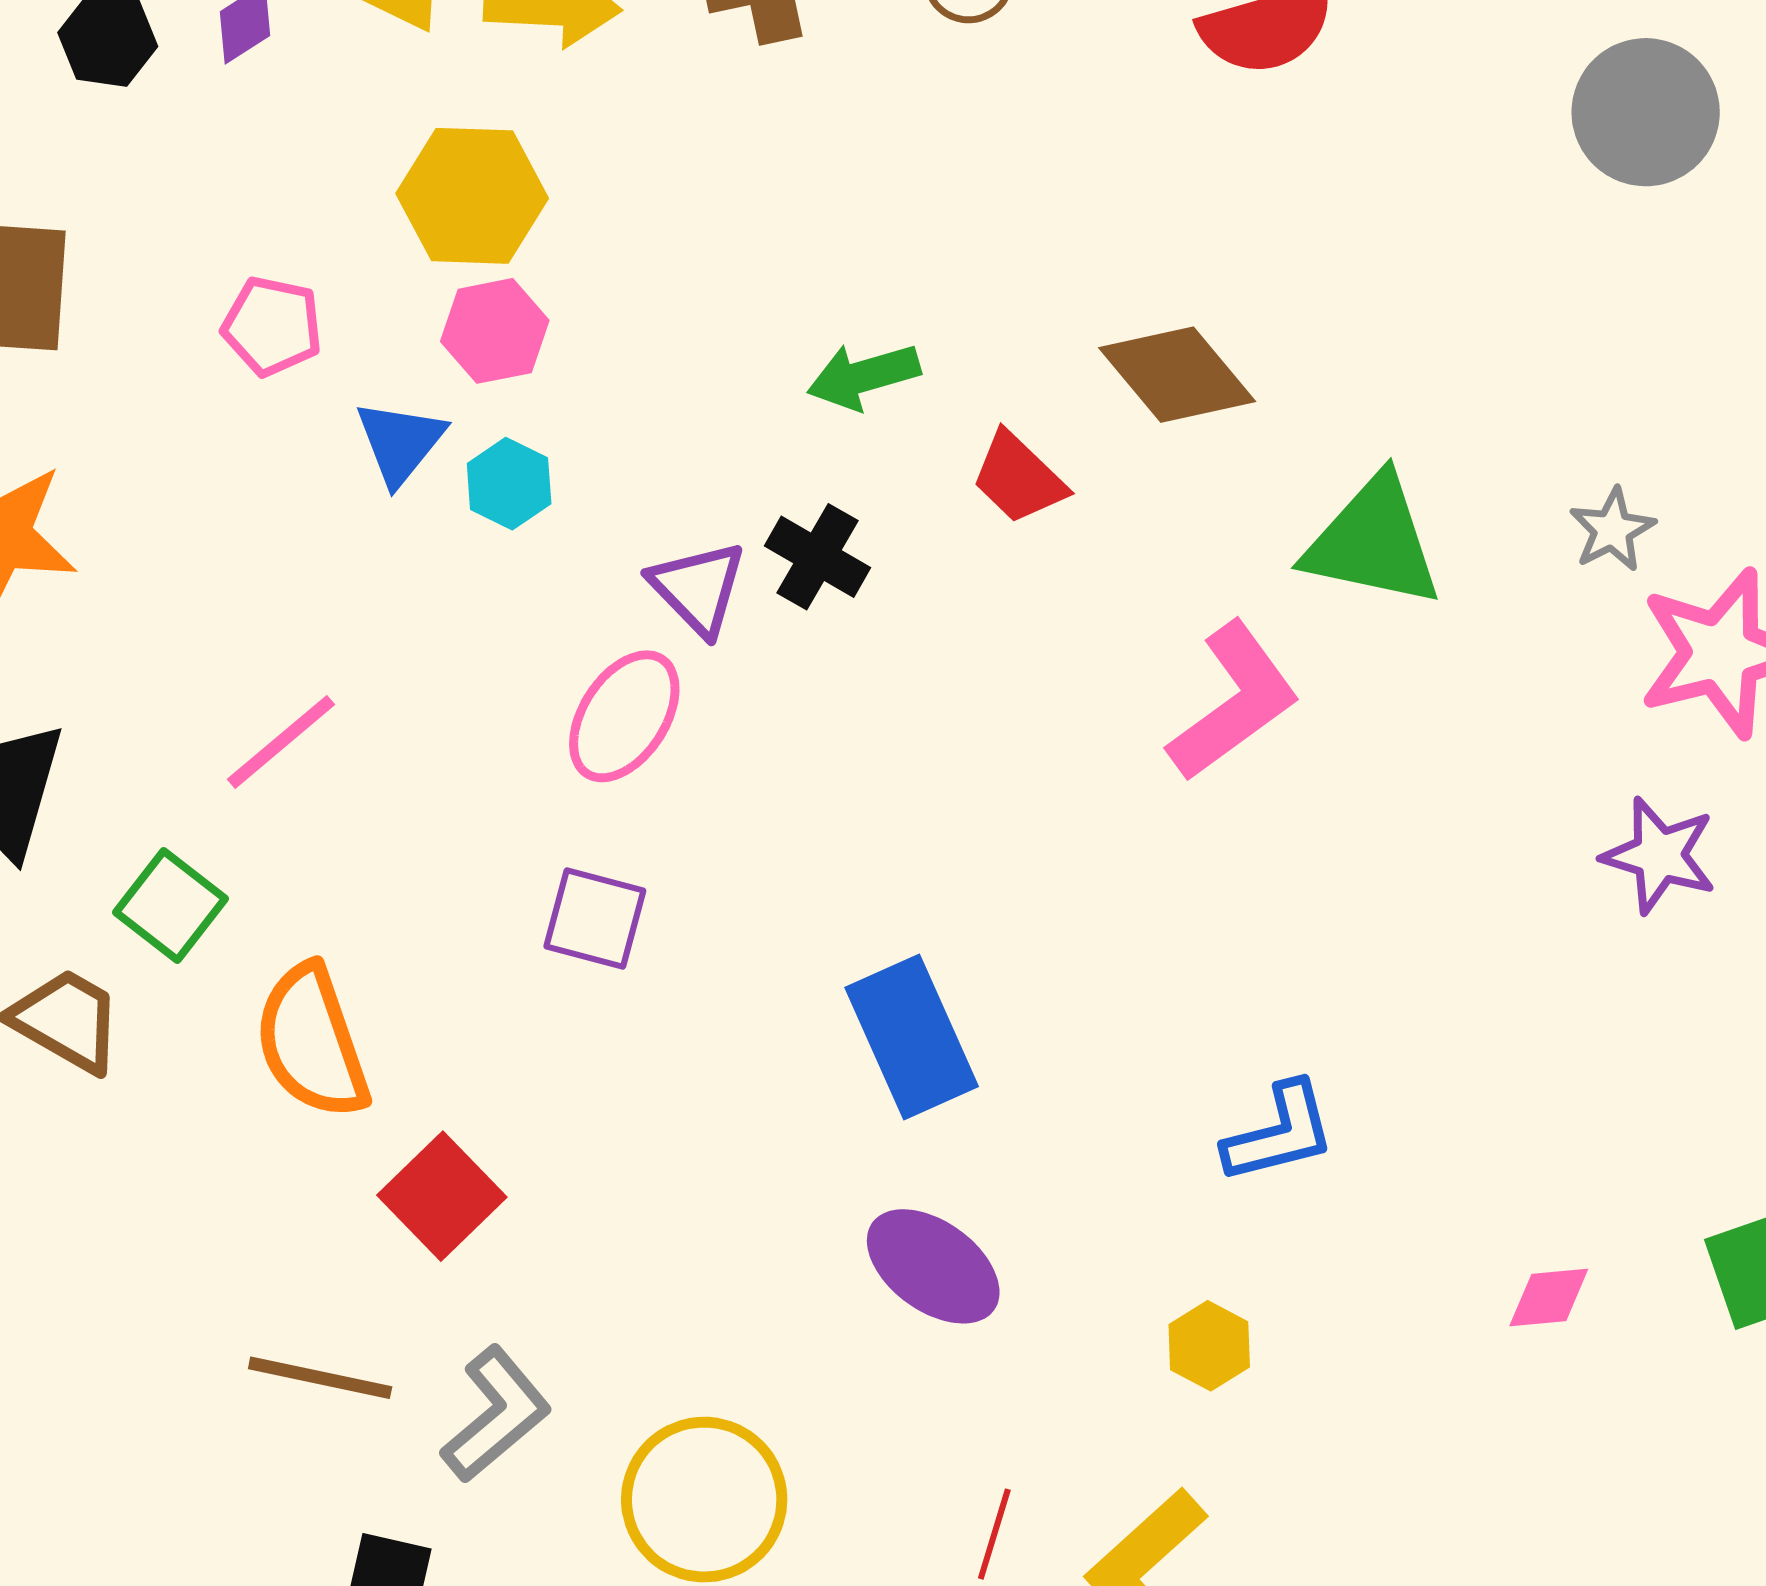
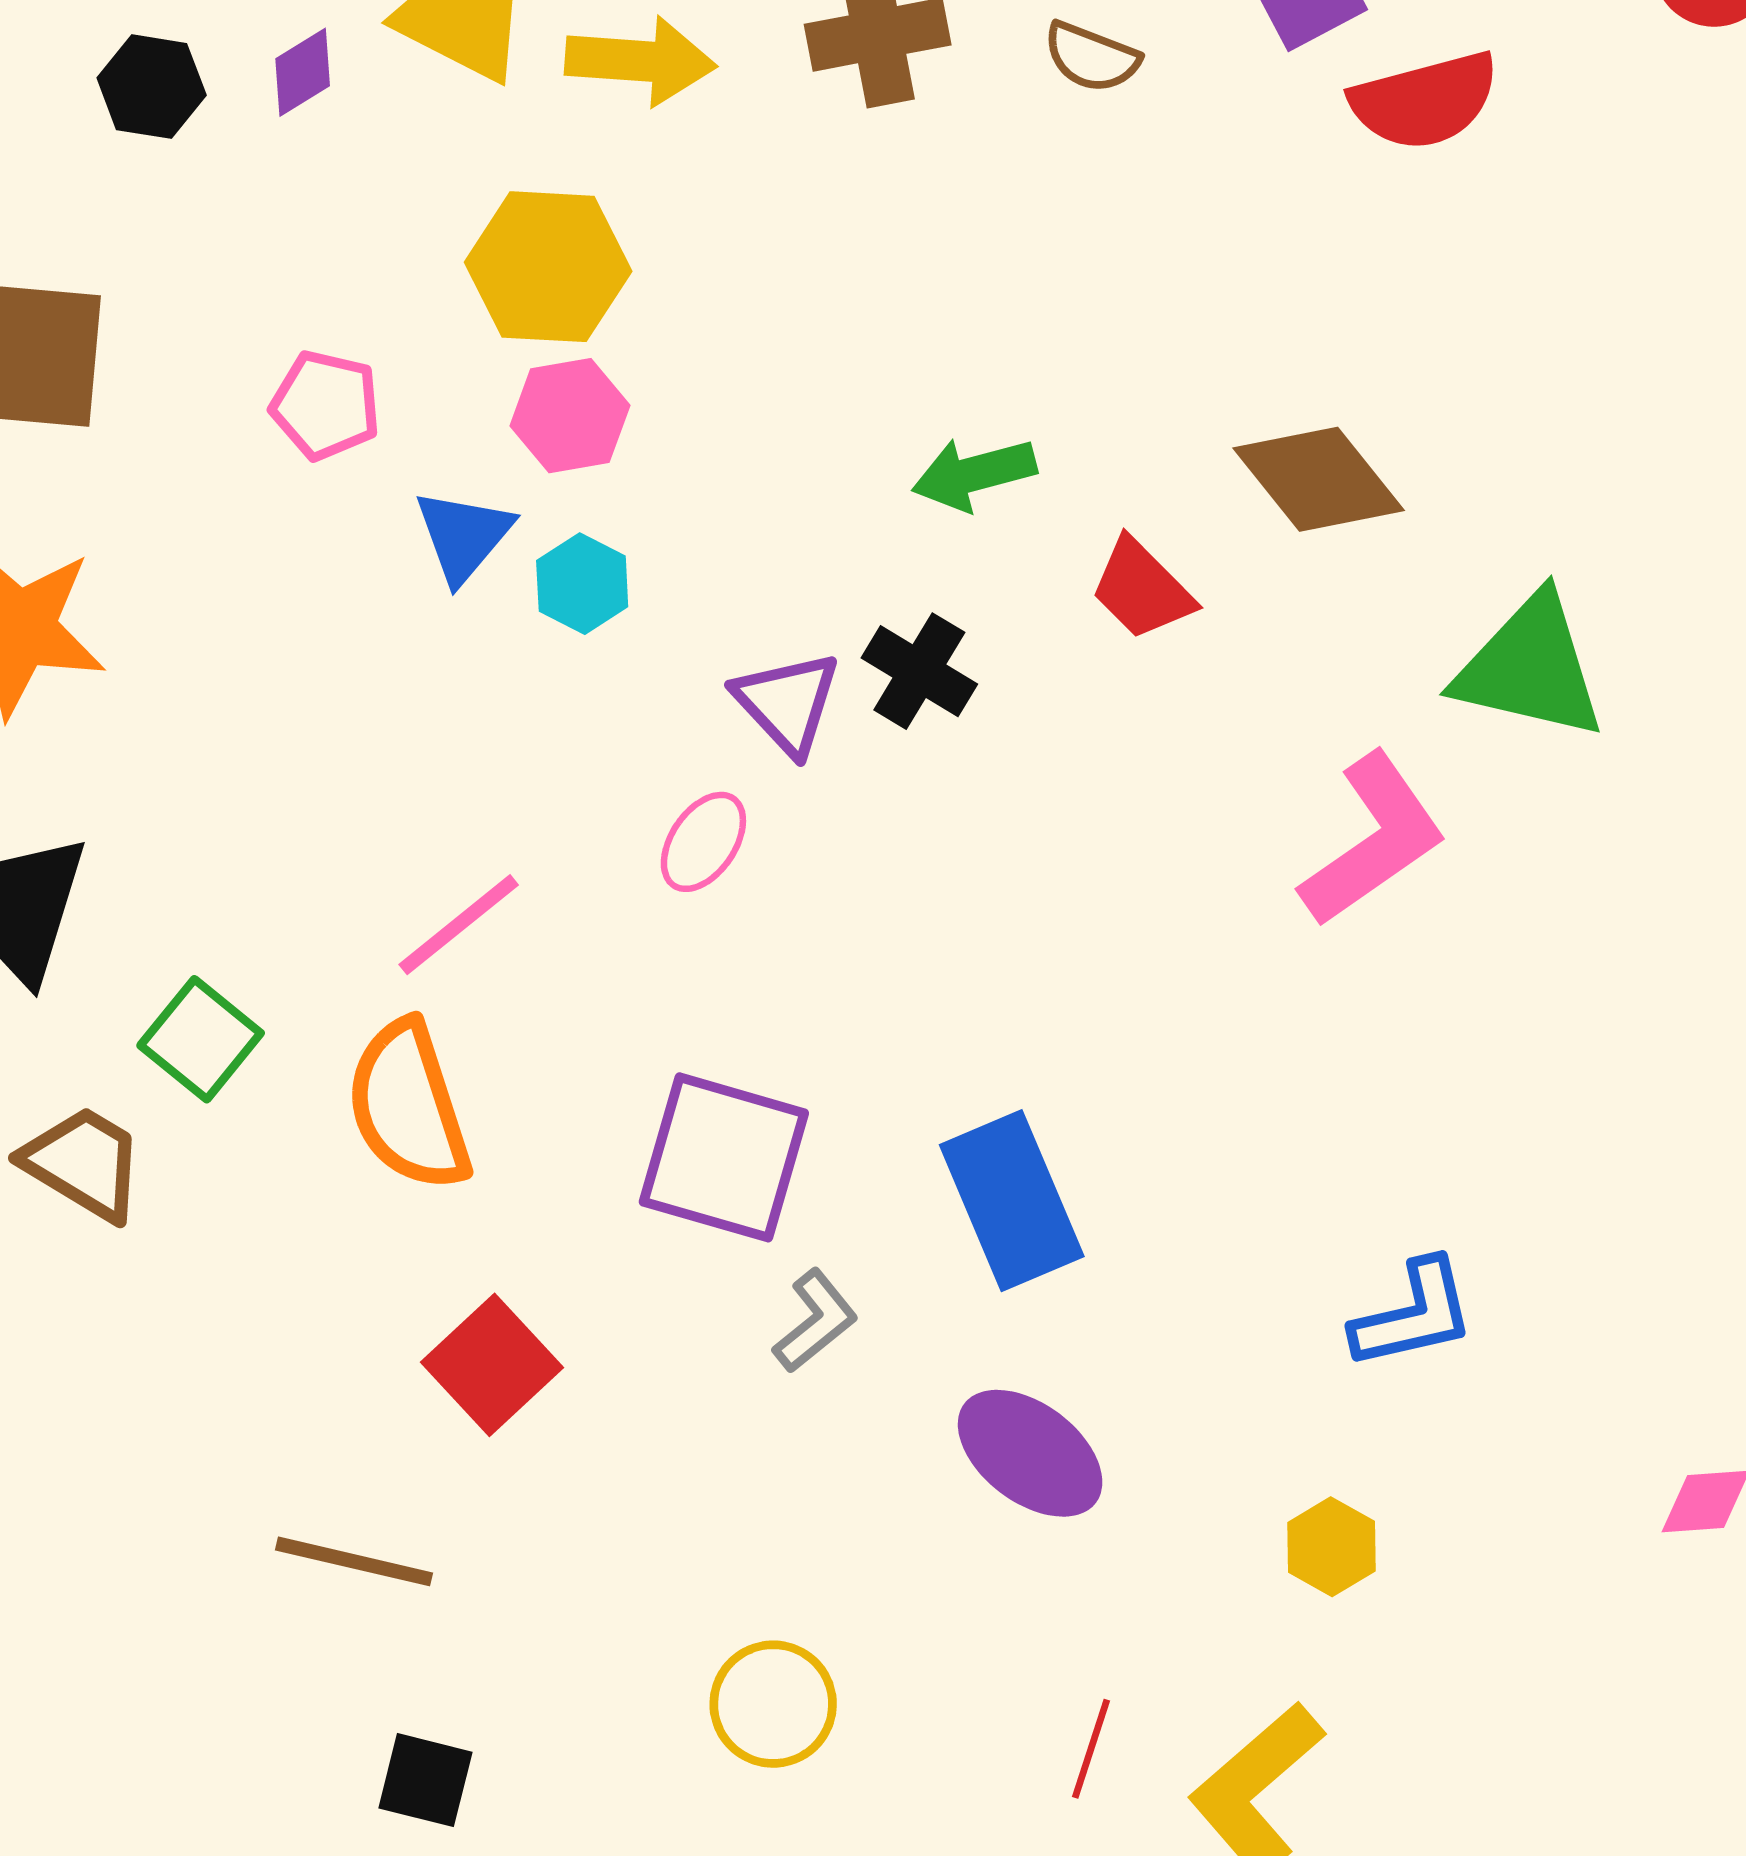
pink ellipse: (624, 716) -> (703, 842), size x0.7
pink line: (281, 742) -> (459, 925), moved
purple square: (595, 919) -> (724, 1157), moved, size x1.5
orange semicircle: (312, 1042) -> (408, 1106), moved
gray L-shape: (496, 1414) -> (815, 1321), moved, size x0.7
yellow circle: (704, 1500) -> (773, 1704), size x0.7

